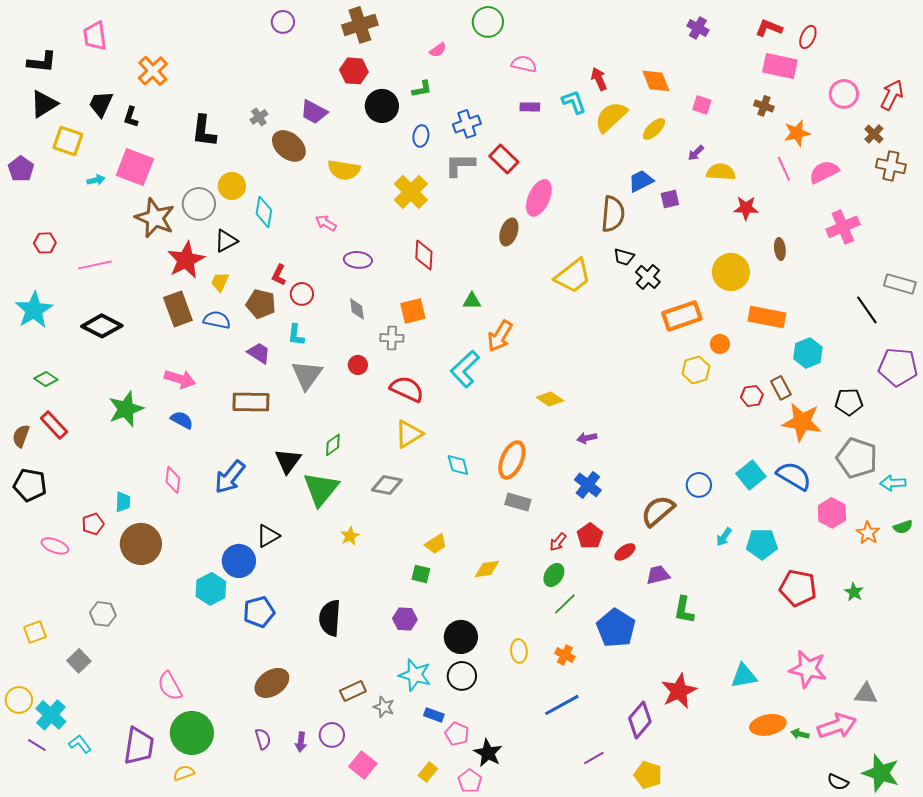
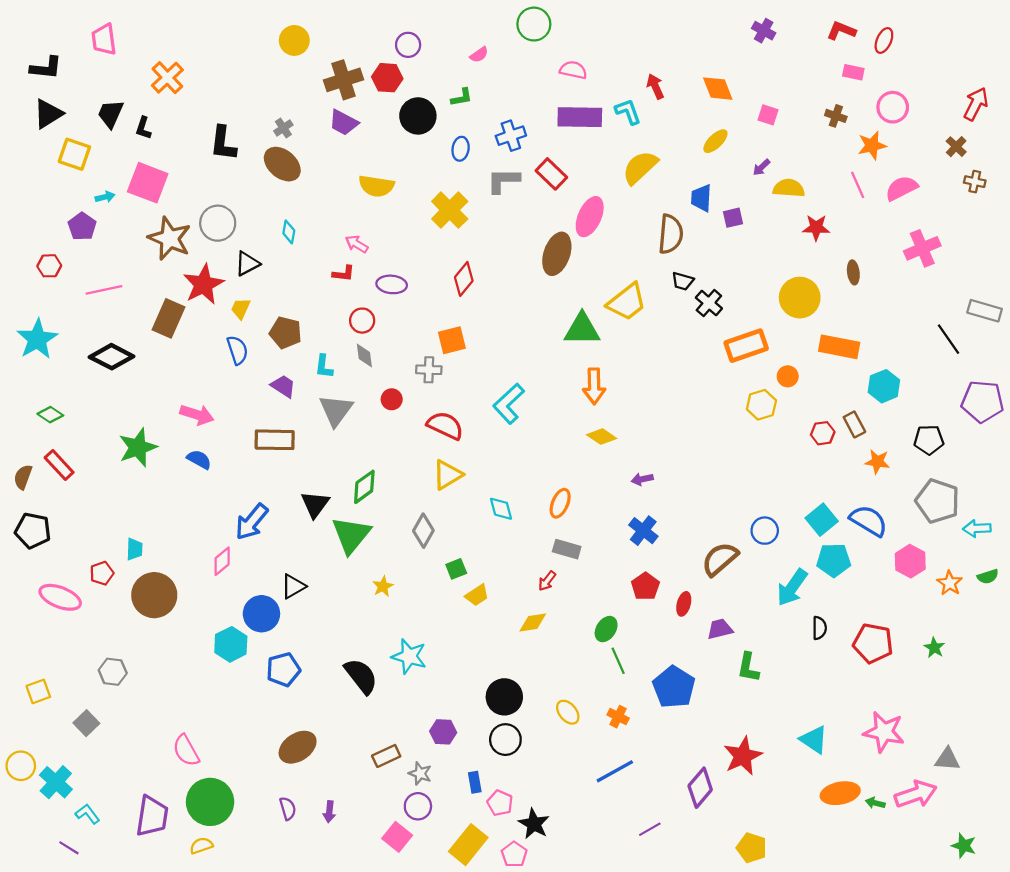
purple circle: (283, 22) -> (408, 45), moved
brown cross: (360, 25) -> (344, 80), moved
pink rectangle: (780, 66) -> (853, 72), size x0.6
pink circle: (844, 94) -> (893, 107), moved
purple rectangle: (530, 107) -> (580, 117), size x2.0
yellow semicircle: (611, 117) -> (640, 167), moved
brown ellipse: (289, 146) -> (282, 164), moved
brown cross: (891, 166) -> (975, 182), size x0.7
purple pentagon: (21, 169) -> (82, 226), moved
blue trapezoid: (641, 181) -> (701, 198), turned -60
yellow circle: (232, 186) -> (294, 40), moved
cyan diamond: (264, 212) -> (289, 232), size x0.7
brown ellipse: (509, 232) -> (557, 254), size x1.4
red diamond: (424, 255) -> (464, 279), turned 36
red L-shape: (279, 275) -> (344, 273), moved, turned -110
red circle: (302, 294) -> (362, 321), moved
green triangle: (472, 301) -> (582, 329), moved, size x1.8
brown rectangle: (178, 309) -> (168, 318), moved, turned 44
gray diamond: (357, 309) -> (364, 356), moved
blue semicircle: (217, 320) -> (237, 350), turned 60
orange arrow: (500, 336) -> (594, 386), moved, turned -32
orange star: (802, 422) -> (877, 462), size x0.6
green diamond: (333, 445) -> (364, 487), size x1.4
orange ellipse: (512, 460) -> (560, 503), size x0.7
pink diamond: (173, 480) -> (222, 561), moved, turned 44
gray diamond: (387, 485) -> (423, 531), turned -72
cyan arrow: (724, 537) -> (792, 587), size x1.8
red arrow: (558, 542) -> (547, 581), moved
cyan pentagon: (762, 544) -> (834, 560), moved
pink ellipse: (55, 546) -> (60, 597), size x1.4
red ellipse: (625, 552) -> (684, 604), turned -40
green square: (421, 574) -> (456, 569), moved, turned -36
green line: (565, 604) -> (618, 661), turned -70
black semicircle: (330, 618) -> (361, 676), turned 138
purple hexagon: (405, 619) -> (443, 732), moved
yellow ellipse: (519, 651) -> (568, 712), turned -35
cyan star: (415, 675) -> (409, 656), moved
cyan triangle: (744, 676) -> (814, 740), turned 44
blue rectangle: (434, 715) -> (475, 782), turned 60
purple circle: (332, 735) -> (418, 806), moved
purple line: (37, 745) -> (69, 848), moved
yellow rectangle: (428, 772) -> (468, 845), size x1.8
green star: (881, 773) -> (964, 846), size x0.6
yellow pentagon: (648, 775) -> (752, 848), moved
black semicircle: (838, 782) -> (819, 628), moved, turned -115

